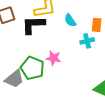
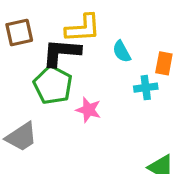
green pentagon: (32, 68) -> (53, 85), moved

